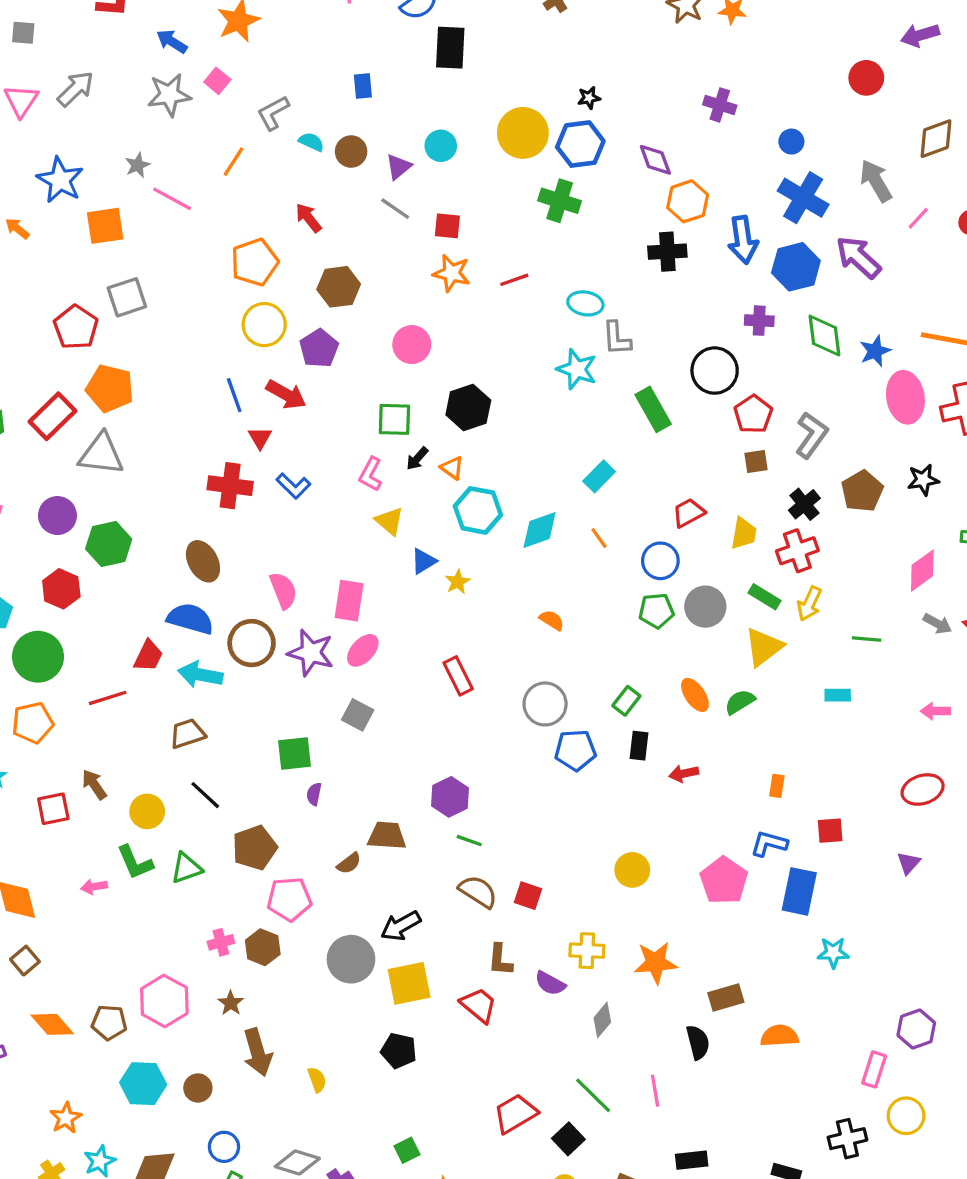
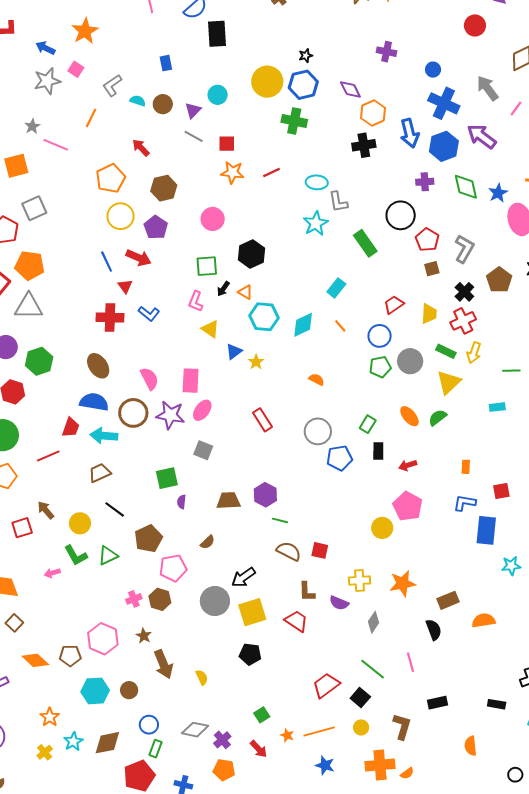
cyan star: (577, 369) -> (316, 223), turned 30
brown trapezoid: (387, 836) -> (228, 501), moved
pink pentagon: (724, 881) -> (408, 506), moved

